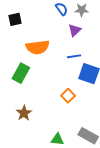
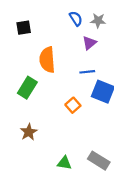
orange semicircle: (38, 47) -> (47, 60), turned 90
orange square: (68, 96) -> (73, 105), moved

